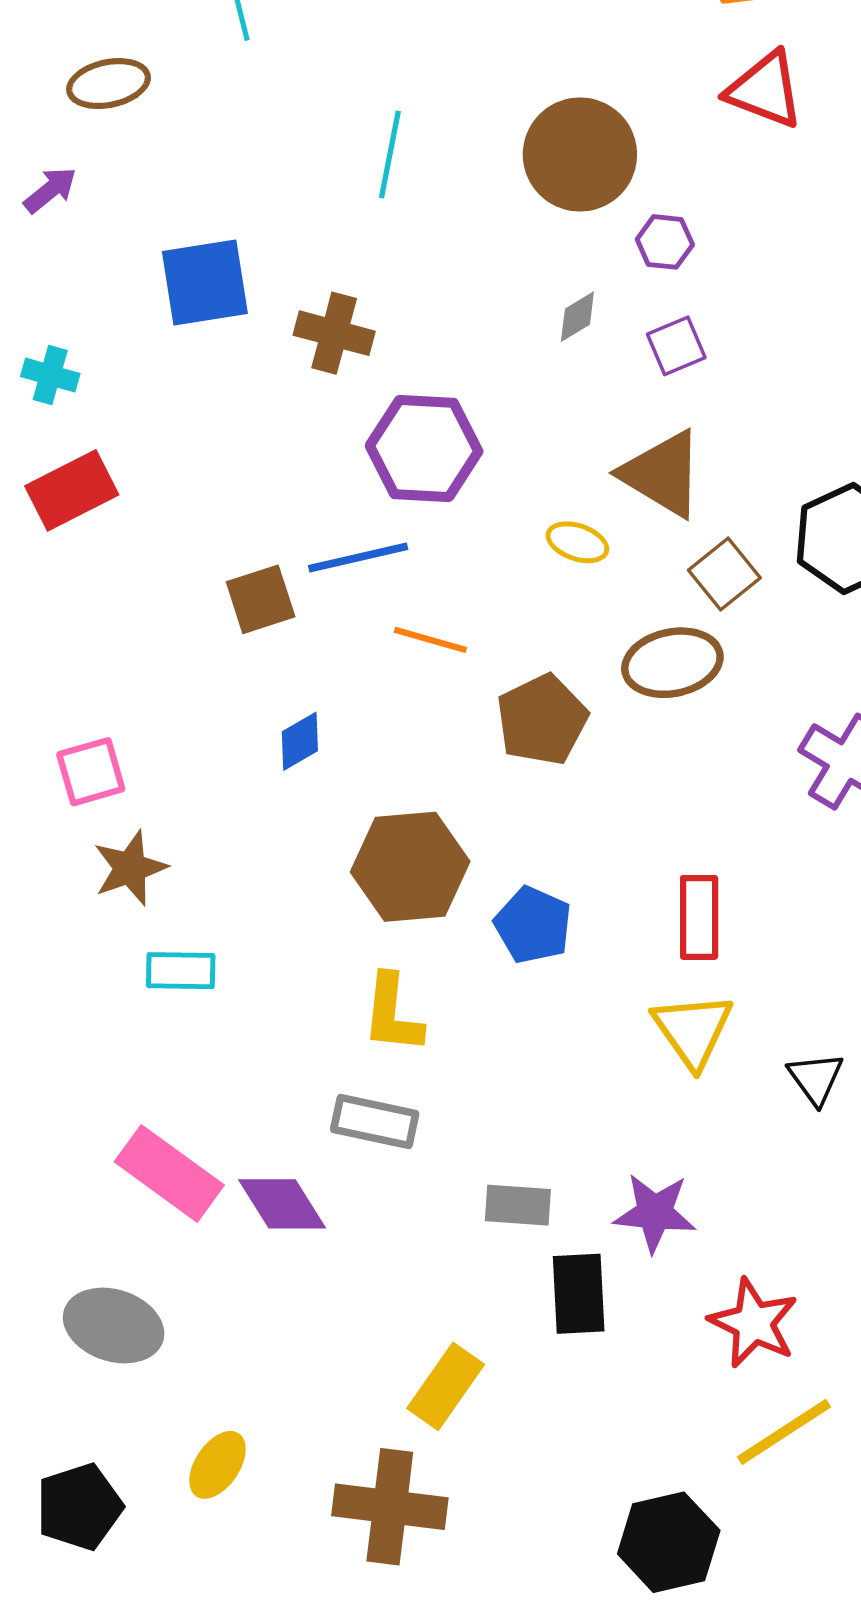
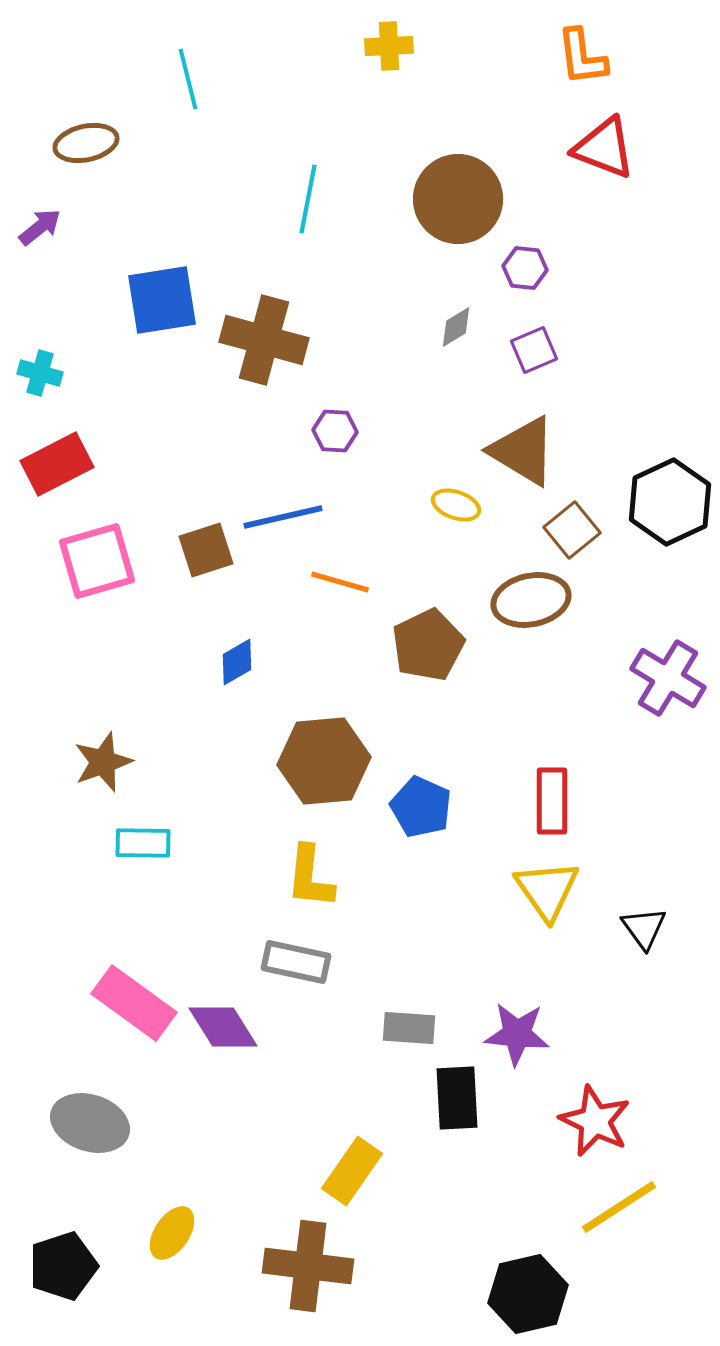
brown cross: (334, 333) -> (264, 340), size x1.4
purple hexagon: (424, 449) -> (335, 431), size x0.5
pink square: (91, 772) -> (97, 561), moved, size x1.4

